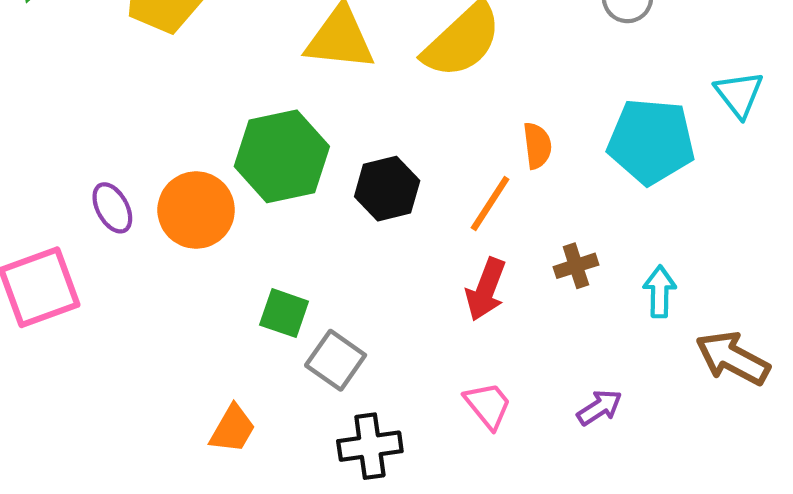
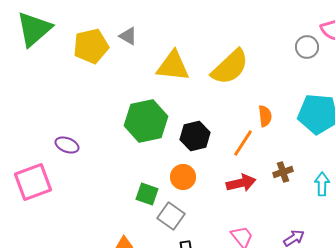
purple ellipse: (112, 208) -> (67, 145), turned -40
orange circle: (196, 210) -> (183, 177), moved, size x0.7
red arrow: (486, 289) -> (241, 183), turned -124

